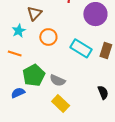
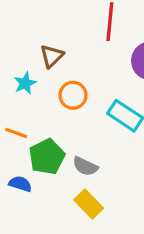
orange line: (15, 54) -> (16, 133), moved
blue semicircle: (18, 93) -> (20, 184), turned 40

